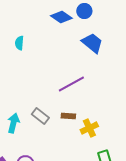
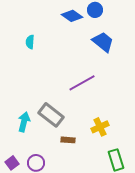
gray rectangle: (40, 116) -> (51, 115), size x1.4
brown rectangle: (68, 116) -> (68, 140), moved

